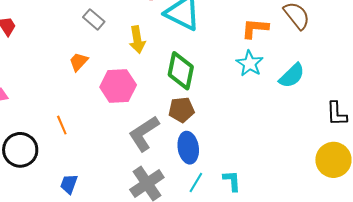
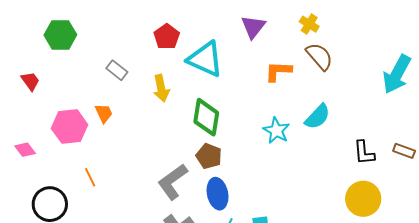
orange trapezoid: (79, 62) -> (104, 113), turned 115
cyan star: (250, 63) -> (276, 131), moved
pink hexagon: (118, 86) -> (70, 127), moved
brown pentagon: (181, 110) -> (209, 156), turned 30

